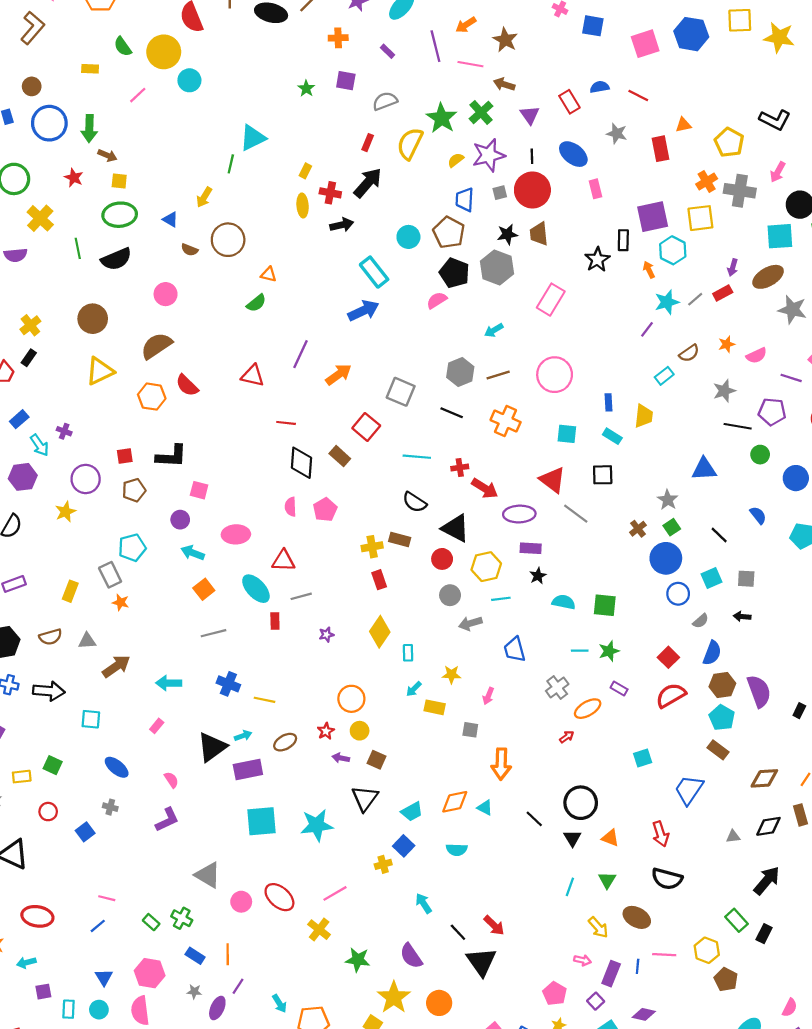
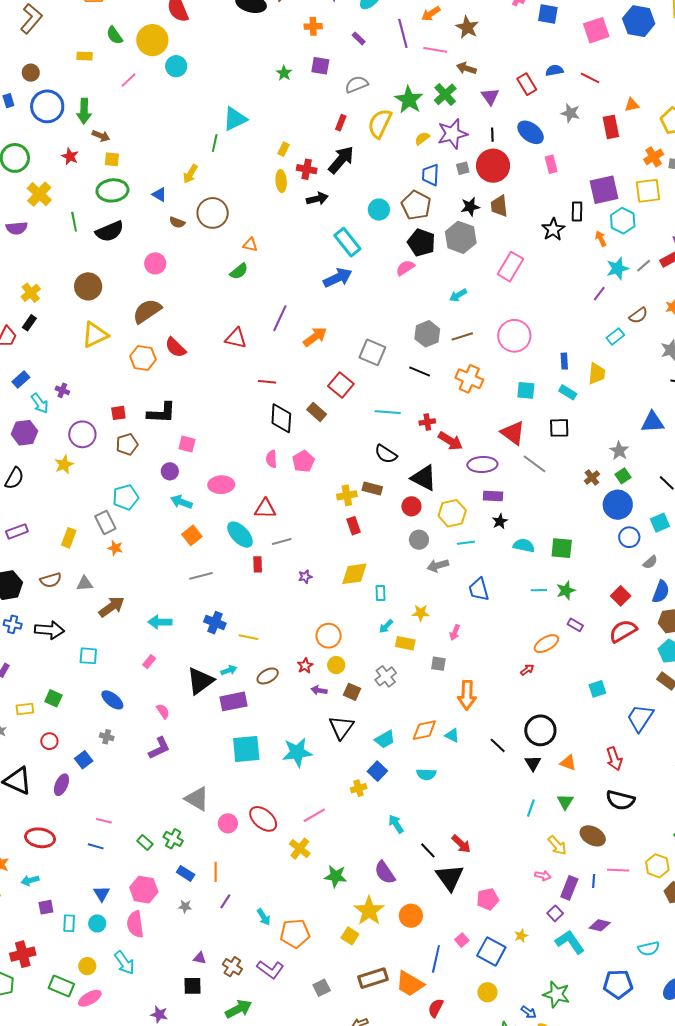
yellow diamond: (380, 632) -> (354, 574), turned 48
gray cross: (557, 687) -> (386, 676), moved
blue line: (98, 926) -> (96, 846), turned 56
pink pentagon: (555, 994) -> (488, 899), moved, turned 30
purple ellipse: (217, 1008) -> (61, 785), moved

